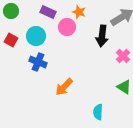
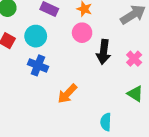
pink circle: (67, 27) -> (82, 33), moved
black arrow: (102, 36) -> (104, 52), moved

